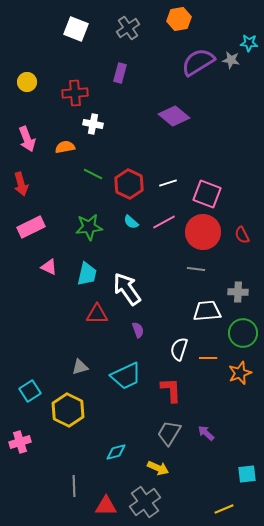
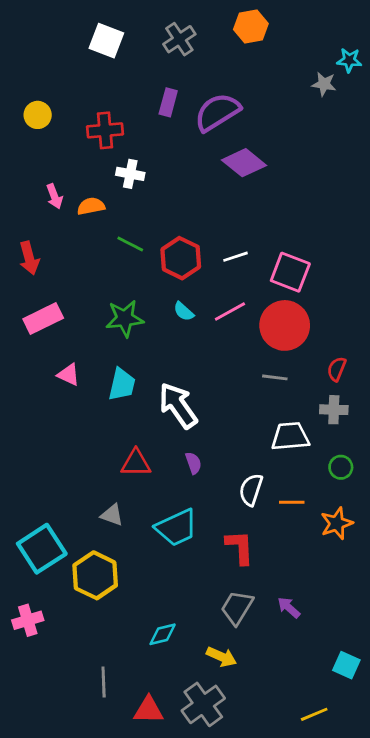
purple semicircle: (198, 62) -> (217, 112), moved
pink arrow: (27, 139) -> (54, 196), moved, size x0.7
red semicircle: (242, 235) -> (337, 369), moved, turned 48
red triangle: (97, 314) -> (136, 463), moved
green circle: (243, 333) -> (341, 467), size x0.6
gray triangle: (80, 367) -> (112, 515), turned 36
cyan square: (30, 391) -> (42, 549), size x1.6
cyan square: (247, 474) -> (346, 665), turned 30

